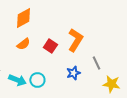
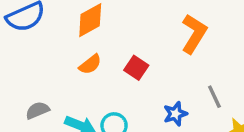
orange L-shape: (75, 40) -> (194, 34), moved

